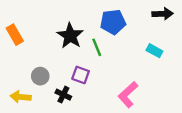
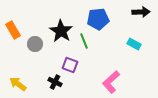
gray circle: (40, 76) -> (35, 44), moved
yellow arrow: (21, 97) -> (18, 84), turned 30

